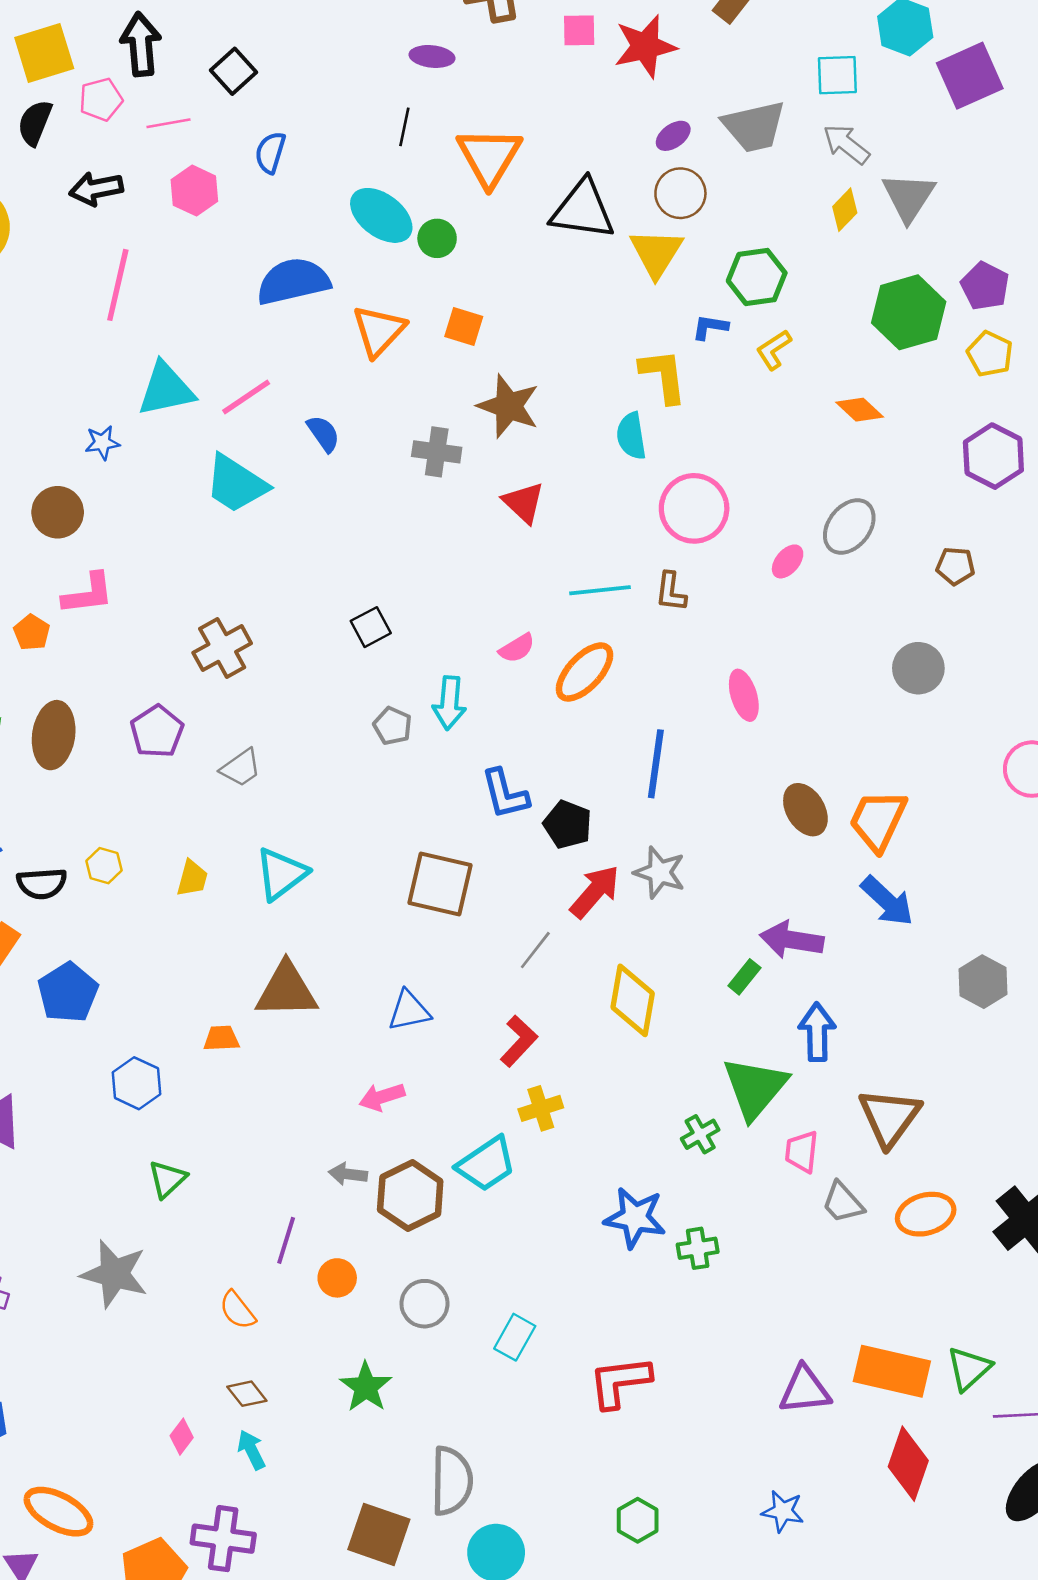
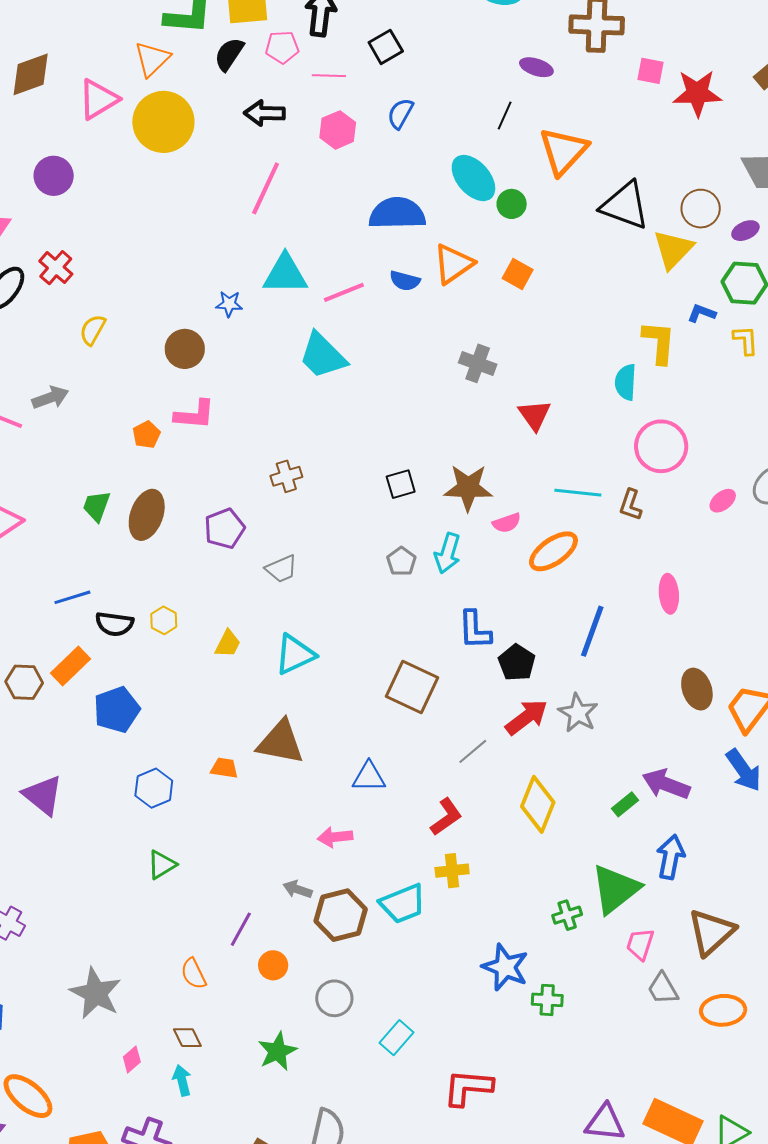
purple ellipse: (673, 136) -> (745, 231), moved
yellow L-shape: (774, 350) -> (746, 340), turned 108
brown star: (508, 406) -> (468, 488), moved, turned -30
blue semicircle: (323, 434) -> (405, 281), moved, turned 128
brown cross: (222, 648) -> (286, 476), size x0.7
gray star: (114, 1274) -> (96, 993), moved

